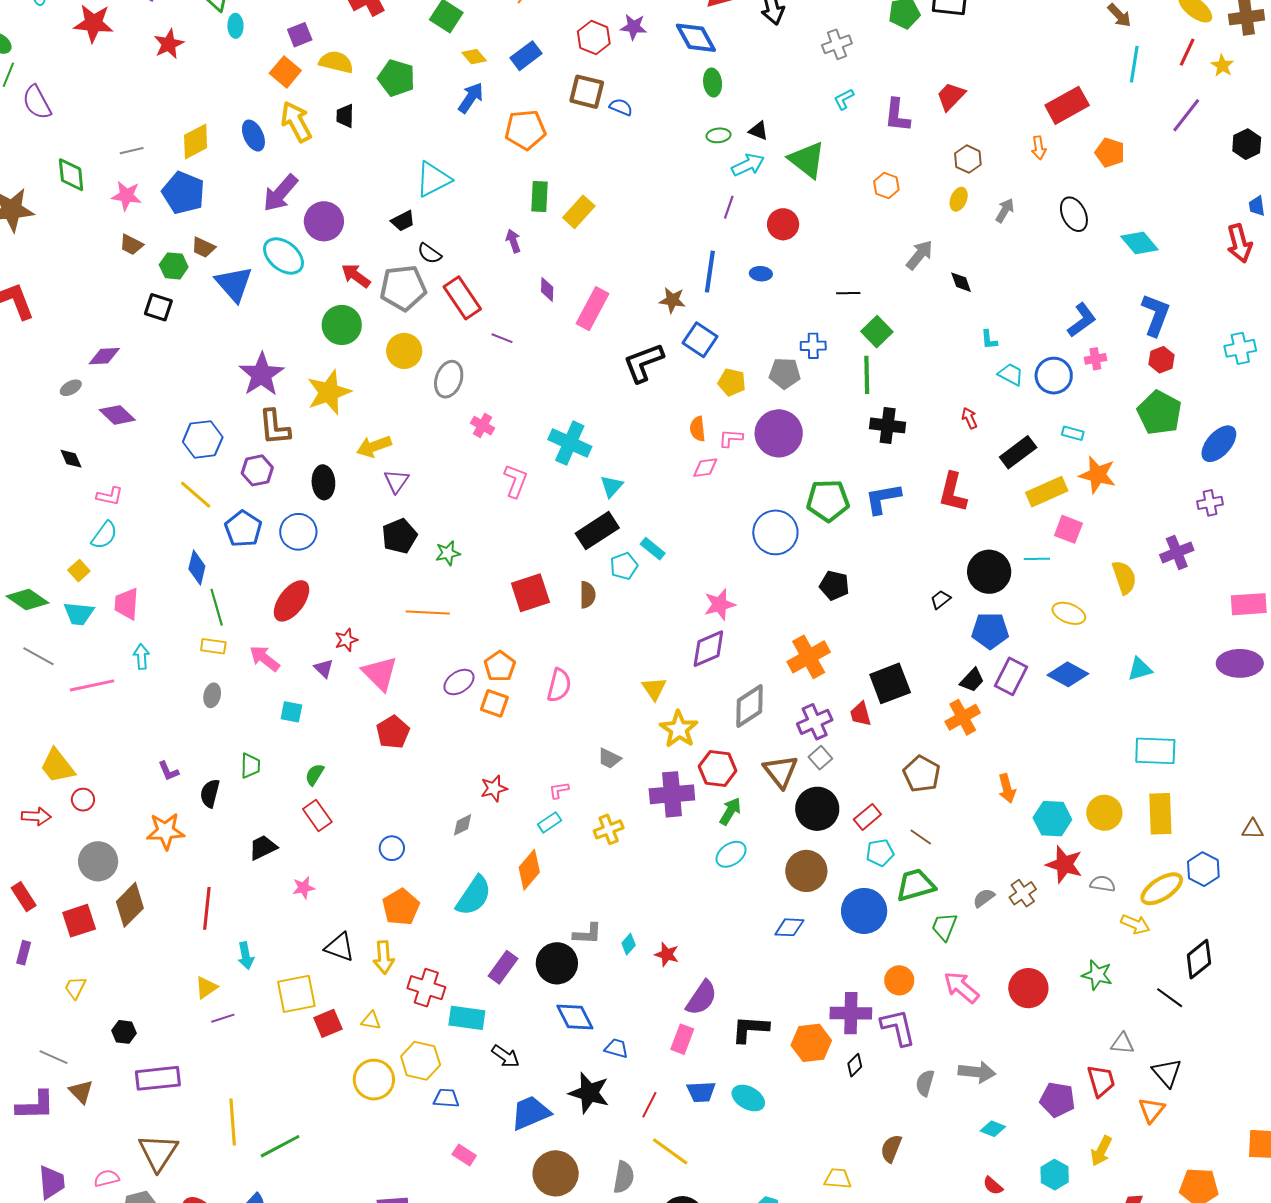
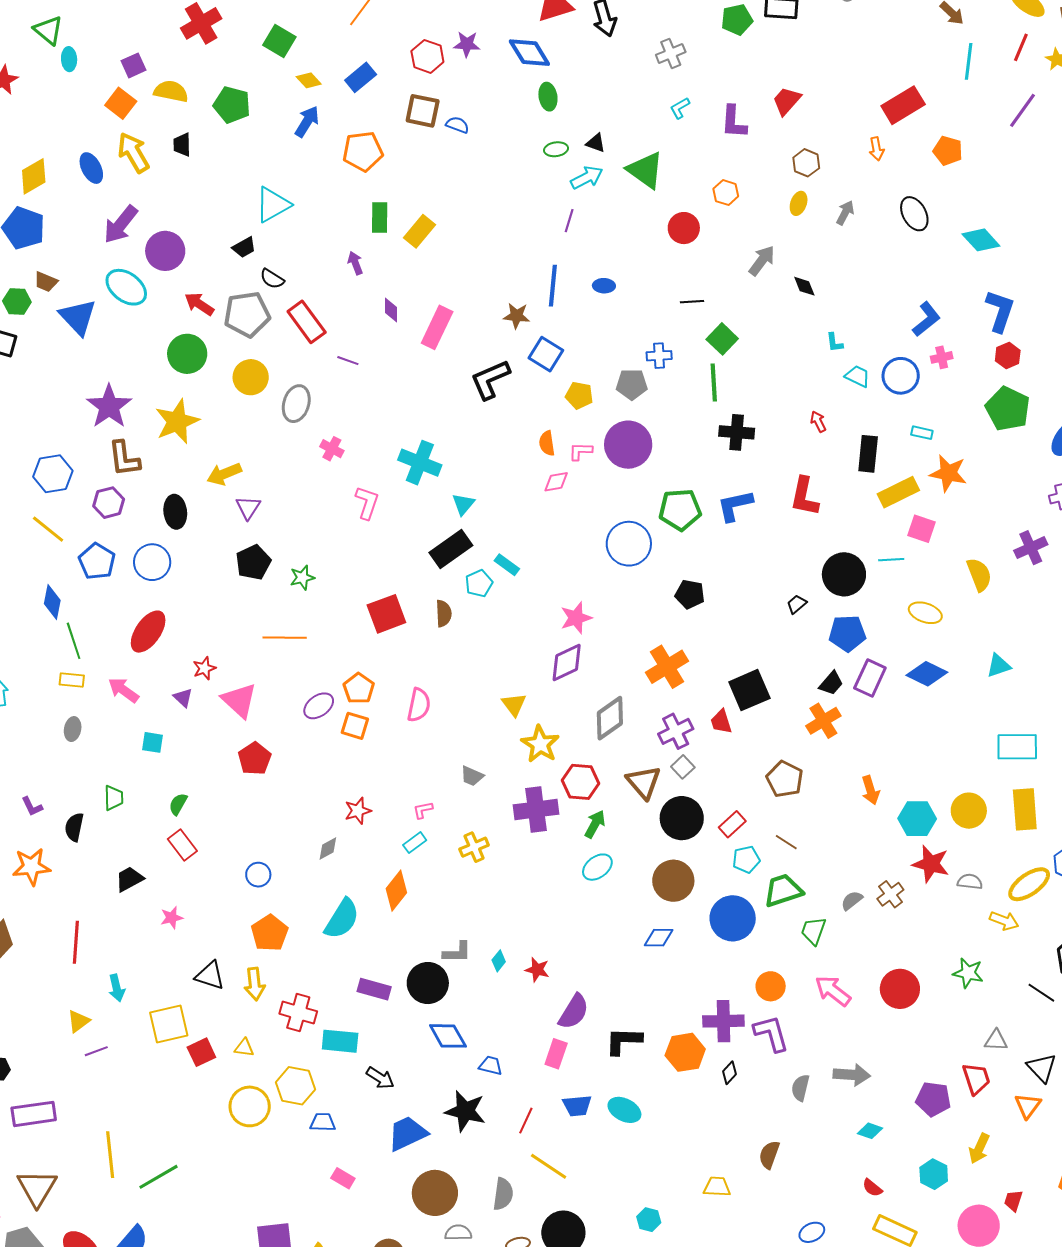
red circle: (783, 224) -> (684, 228), moved
black rectangle: (1018, 452) -> (868, 454), turned -45
purple rectangle: (503, 967) -> (374, 989), turned 72

